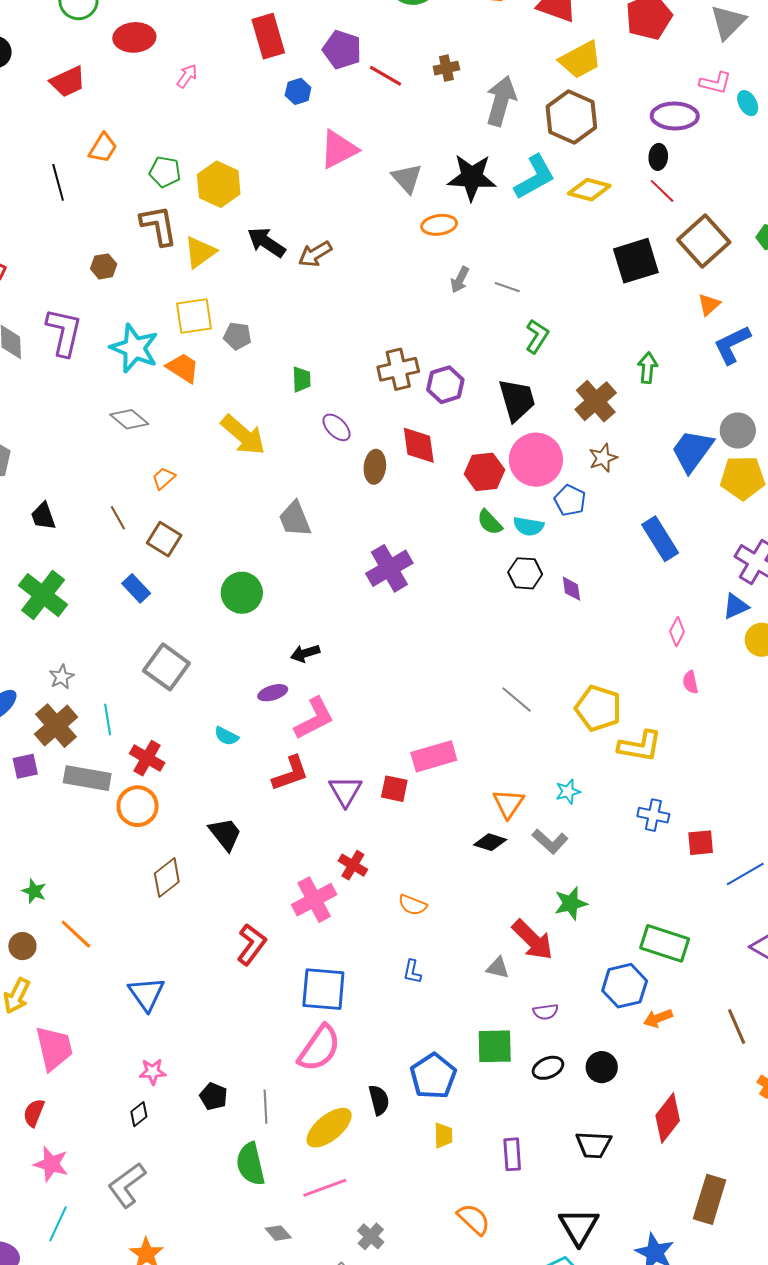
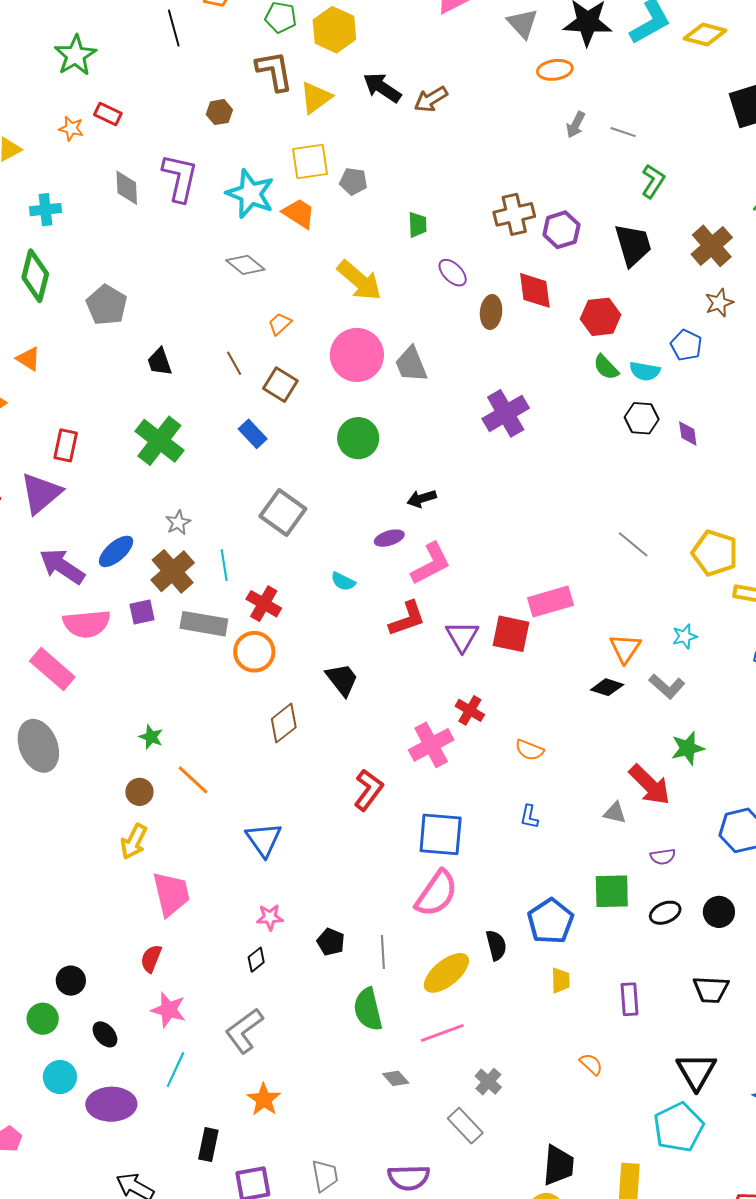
pink circle: (536, 460) -> (357, 355), moved
red square: (394, 789) -> (511, 634), size x1.4
orange semicircle: (474, 1219) -> (591, 1064), size x0.7

